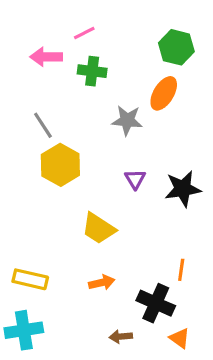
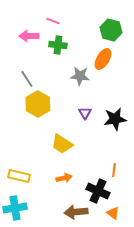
pink line: (84, 33) -> (53, 21), turned 48
brown arrow: (121, 337) -> (76, 212), size x1.6

